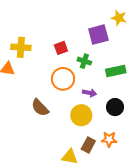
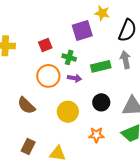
purple arrow: (90, 93) -> (75, 78), moved
brown rectangle: (88, 145) -> (28, 146), moved

